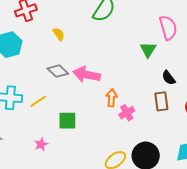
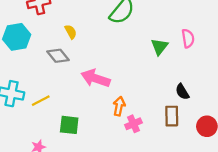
pink semicircle: (168, 28) -> (188, 38), size x0.7
green triangle: (148, 50) -> (159, 47), moved
gray diamond: (58, 71) -> (58, 56), moved

